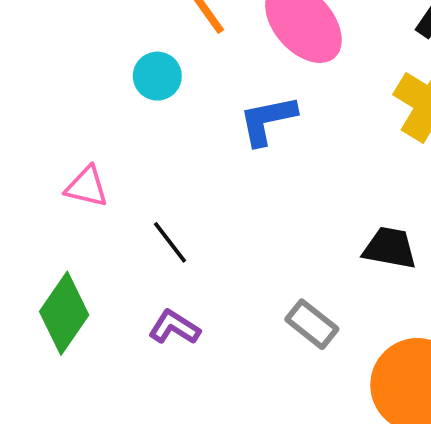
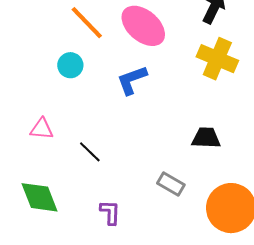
green diamond: (64, 313) -> (40, 197), turned -48
purple L-shape: (174, 327) -> (110, 212), moved, turned 68

